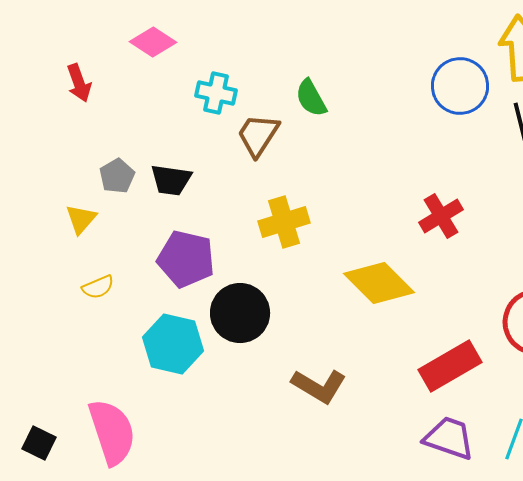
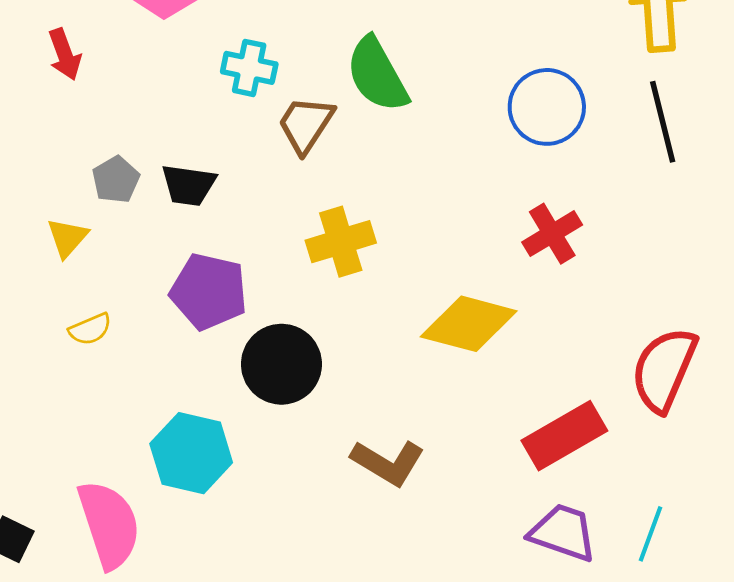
blue circle: (460, 86) -> (547, 107), moved
green semicircle: (311, 98) -> (377, 75), size x1.5
yellow diamond: (379, 283) -> (469, 324), turned -30
cyan hexagon: (173, 344) -> (191, 453), moved

